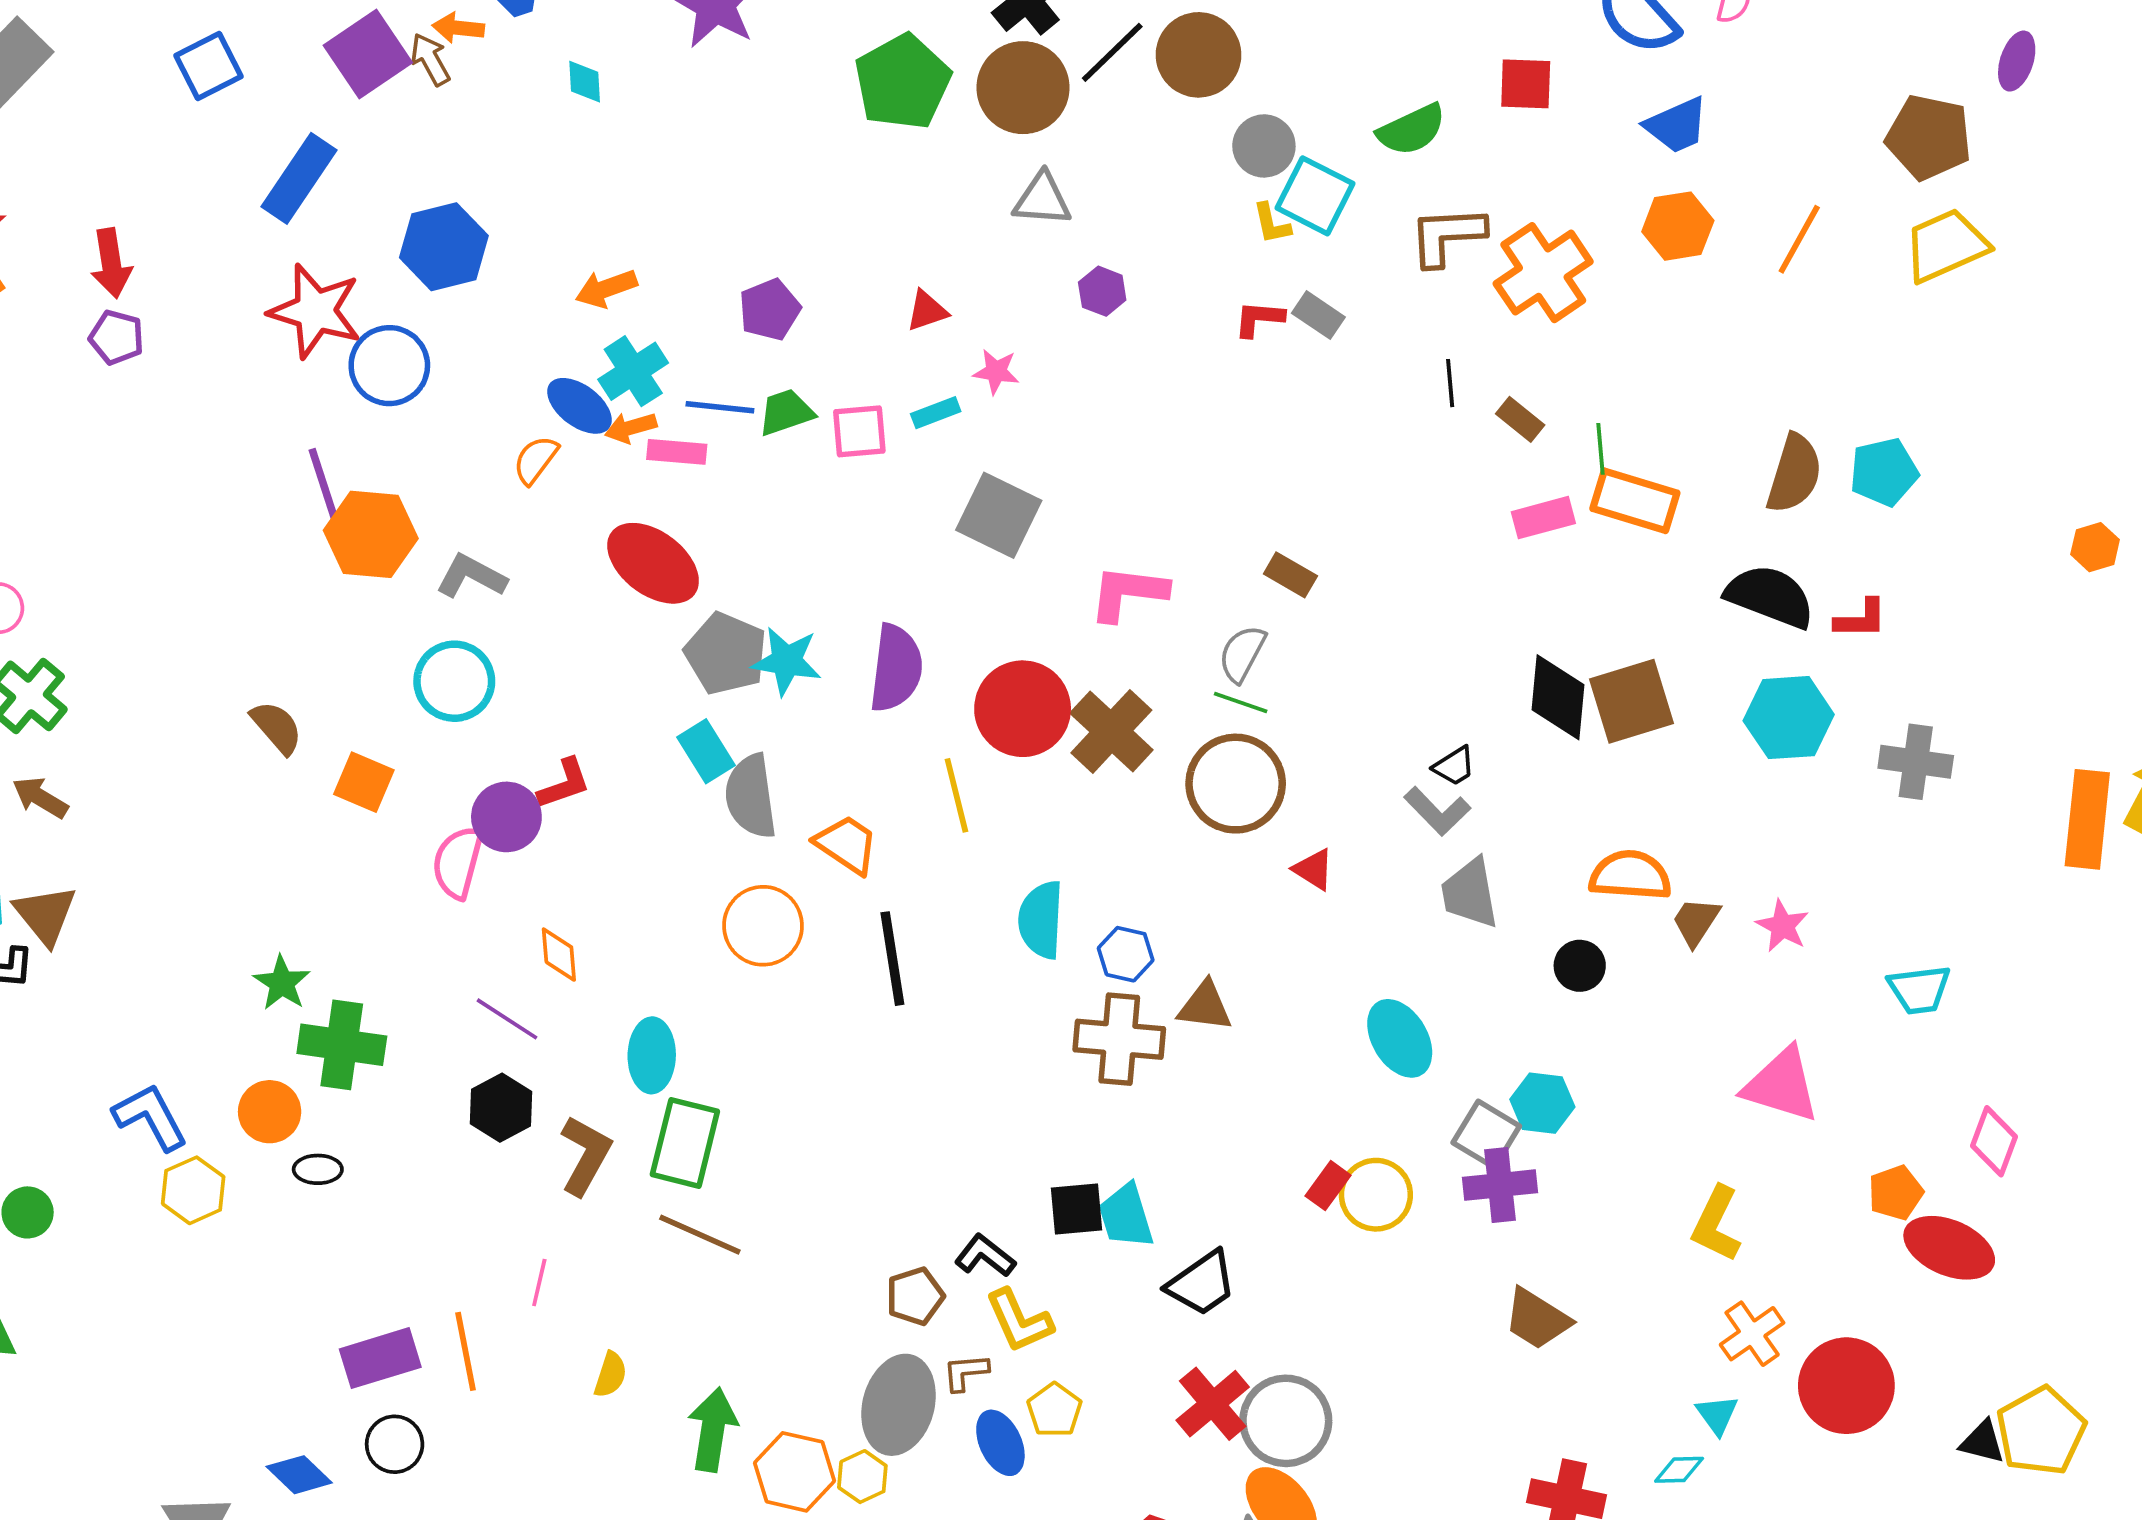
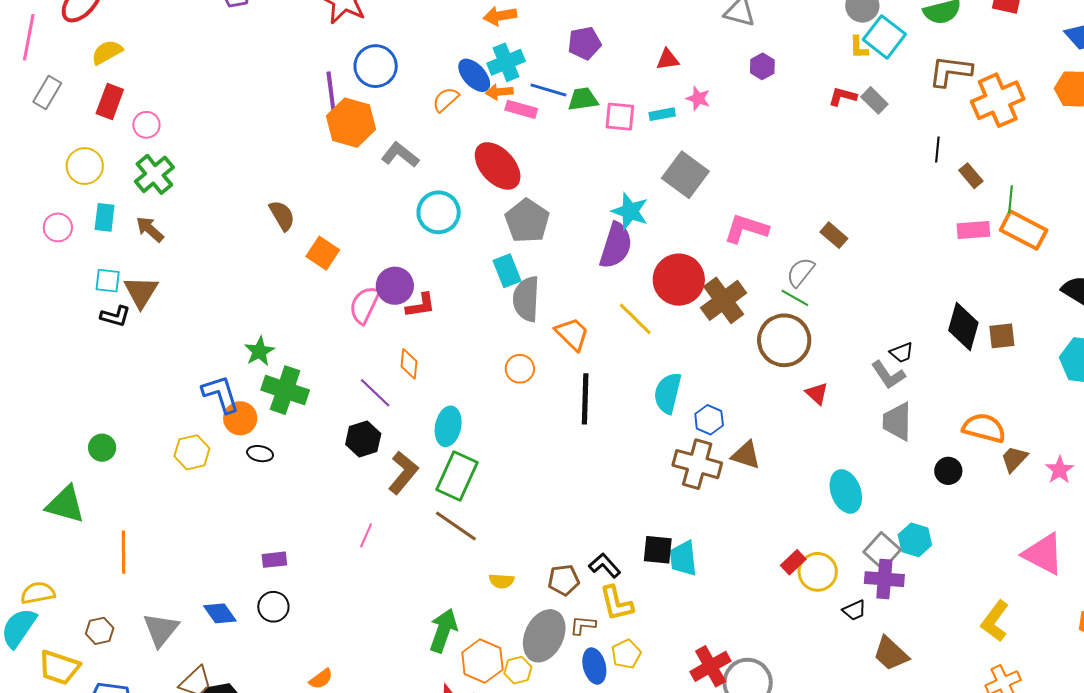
blue circle: (389, 366) -> (376, 66), moved
cyan star: (787, 661) -> (630, 211), moved
cyan circle: (454, 681) -> (439, 212), moved
brown square: (1631, 701) -> (1002, 336), size x0.6
red L-shape: (564, 784) -> (421, 305), moved
yellow line: (956, 795) -> (635, 319), turned -42
orange circle: (763, 926) -> (520, 369), size x0.7
blue L-shape: (150, 1117) -> (221, 394), moved
black trapezoid: (1202, 1283) -> (854, 610), moved, size x0.6
orange line: (465, 1351) -> (124, 552), moved
purple rectangle: (380, 1358) -> (274, 560), size x0.6
yellow semicircle: (610, 1375) -> (502, 581), moved, turned 65

